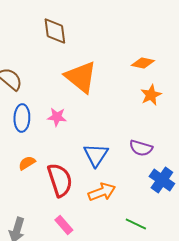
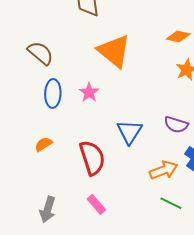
pink star: (57, 117) -> (89, 92), turned 30
orange semicircle: (27, 163) -> (44, 144), moved
orange arrow: (102, 192) -> (164, 170), moved

